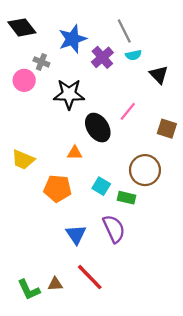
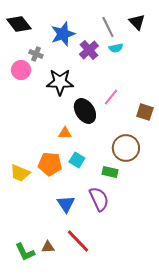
black triangle: (159, 75) -> (137, 22), moved
yellow trapezoid: (23, 160) -> (20, 173), moved
cyan square: (101, 186) -> (77, 160), moved

